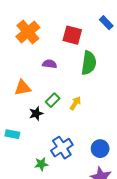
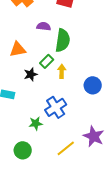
green semicircle: (89, 63) -> (63, 40), moved
yellow arrow: (75, 103) -> (62, 71), moved, turned -32
blue circle: (100, 149) -> (93, 85), moved

